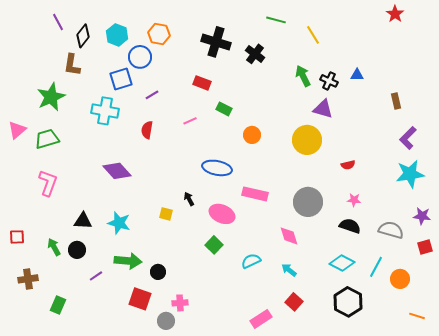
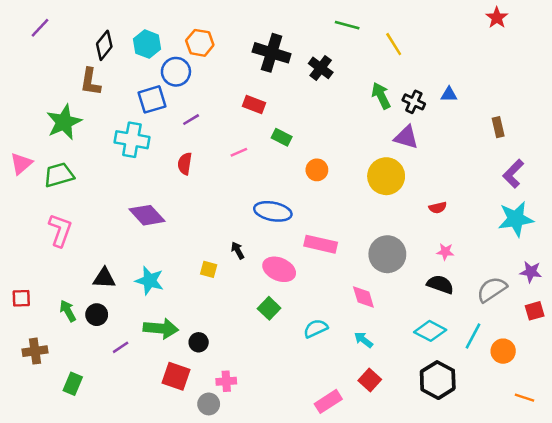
purple line: (58, 22) -> (40, 28), moved, turned 72
gray semicircle: (391, 230) -> (492, 289), turned -50

